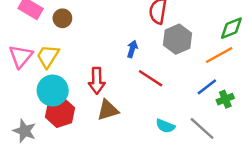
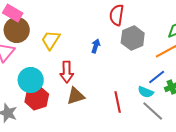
brown circle: (62, 18) -> (17, 30), moved, size x1.6
yellow trapezoid: (48, 56) -> (51, 40), moved
red line: (151, 78) -> (118, 102), moved, turned 45
cyan semicircle: (165, 126) -> (146, 92), moved

